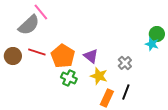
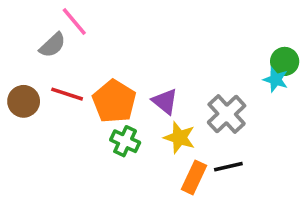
gray semicircle: (29, 25) -> (53, 45), size x0.7
gray cross: (125, 63) -> (227, 114), size x1.5
black line: (126, 92) -> (228, 167), turned 56

